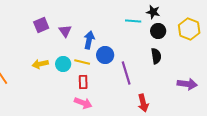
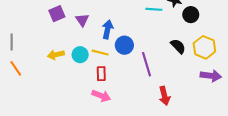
yellow hexagon: (189, 29) -> (204, 47), moved
black circle: (158, 31) -> (191, 15), moved
black semicircle: (156, 56) -> (178, 46), turned -35

